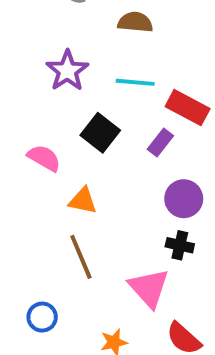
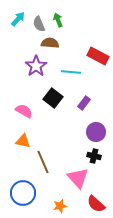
brown semicircle: (135, 22) -> (50, 43), moved
red rectangle: (188, 108) -> (98, 56), moved
orange triangle: (83, 201) -> (23, 141), moved
blue circle: (42, 317) -> (23, 193), size x1.6

